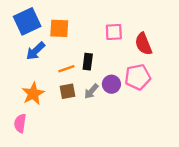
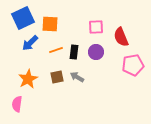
orange line: (66, 69) -> (56, 50), moved
pink pentagon: (138, 77) -> (133, 65), moved
purple circle: (111, 84) -> (96, 52), moved
gray arrow: (91, 91) -> (77, 77), turned 80

